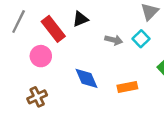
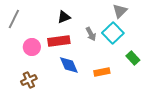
red rectangle: (53, 29) -> (59, 41), moved, turned -60
cyan square: (141, 39) -> (113, 33), size x1.5
gray arrow: (114, 40) -> (91, 34), turned 48

